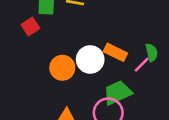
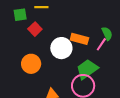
red square: (30, 26) -> (35, 29), moved
orange circle: (62, 68) -> (31, 64), moved

